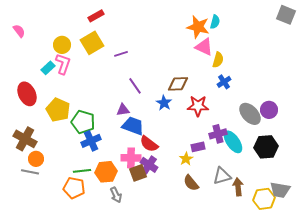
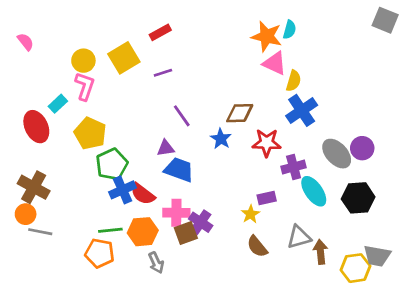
red rectangle: (96, 16) -> (160, 32), moved
cyan rectangle: (48, 68) -> (58, 104), moved
blue cross: (224, 82) -> (302, 110), size x1.6
yellow pentagon: (58, 110) -> (90, 133), moved
green pentagon: (83, 122) -> (112, 164), turned 30
purple cross: (218, 134) -> (294, 167), moved
red semicircle: (149, 144) -> (143, 194), moved
orange circle: (36, 159) -> (26, 214), moved

